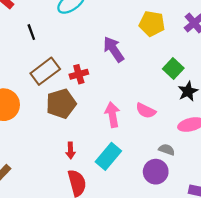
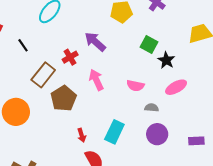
red cross: (79, 74) -> (70, 57), moved
pink arrow: (112, 115) -> (96, 80), moved
gray semicircle: (167, 150) -> (152, 108), moved

